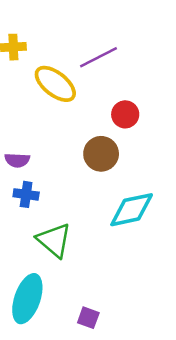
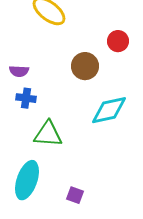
red circle: (125, 114) -> (118, 41), moved
green triangle: (54, 240) -> (48, 134), turned -36

